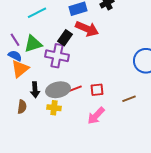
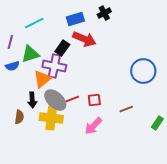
purple line: (15, 40) -> (10, 42), moved, turned 48
blue semicircle: (15, 56) -> (12, 66), turned 136
orange triangle: (20, 69) -> (42, 79), moved
gray ellipse: (58, 90) -> (55, 100), turned 55
yellow cross: (54, 108) -> (51, 118), size x1.6

